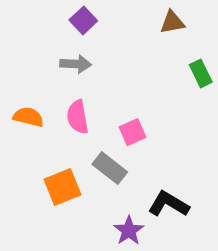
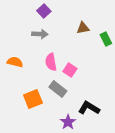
brown triangle: (172, 22) -> (83, 28), moved
pink semicircle: (78, 117) -> (51, 62), moved
pink square: (133, 132) -> (70, 70), turned -32

